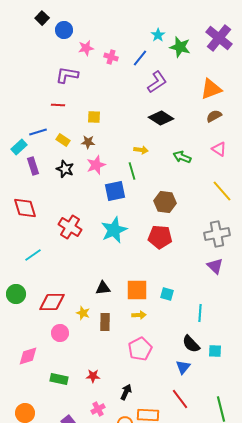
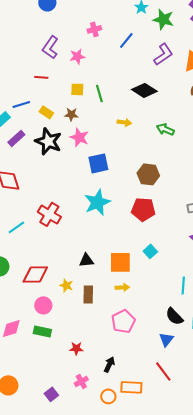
pink star: (86, 48) -> (77, 56), moved
pink cross: (111, 57) -> (94, 29), turned -32
blue line: (140, 58) -> (126, 40), moved
purple L-shape: (67, 75) -> (50, 47), turned -65
purple L-shape: (157, 82) -> (163, 54), moved
pink star: (96, 165) -> (79, 137), turned -30
purple rectangle: (33, 166) -> (16, 138), turned 66
black star: (65, 169) -> (48, 141), size x1.5
green line: (132, 171) -> (99, 93), moved
red cross: (70, 227) -> (49, 214), moved
cyan square: (167, 294) -> (150, 251), moved, turned 32
green rectangle: (59, 379) -> (42, 331), moved

